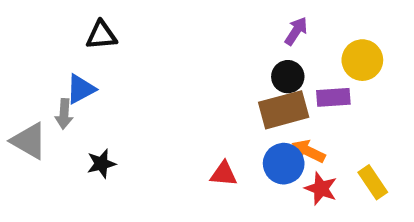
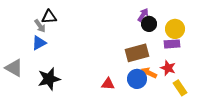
black circle: (288, 77) -> (149, 24), moved
purple rectangle: (333, 97) -> (172, 44), moved
gray arrow: (64, 114) -> (40, 26), moved, turned -40
black star: (101, 164) -> (49, 79), size x1.6
red star: (321, 188) -> (168, 68), moved

